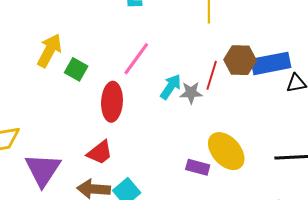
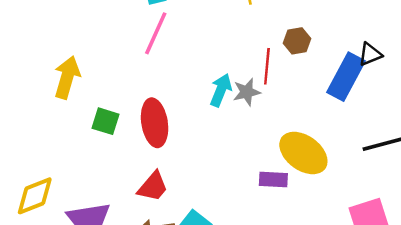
pink line: (136, 59) -> (156, 33), moved
brown hexagon: (240, 60) -> (297, 41), size x0.7
blue rectangle: (271, 63) -> (346, 77), moved, turned -39
green square: (76, 69) -> (105, 121), moved

